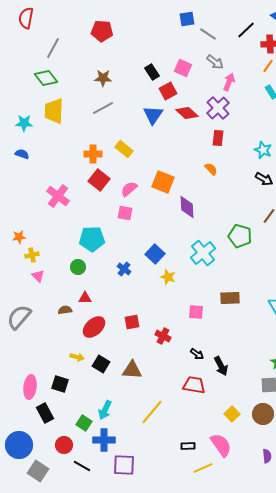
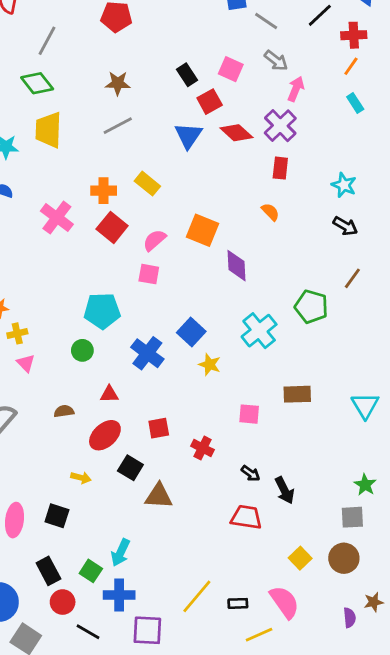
pink cross: (58, 196) -> (57, 218), moved
blue cross: (124, 269) -> (147, 353), size x1.6
red triangle: (85, 298) -> (109, 394), moved
black square: (101, 364) -> (130, 468), moved
yellow line: (152, 412) -> (197, 596), moved
black rectangle: (45, 413) -> (48, 571), moved

